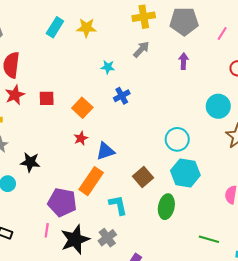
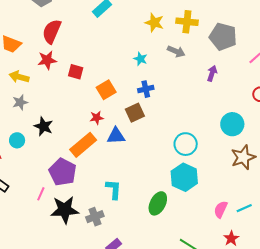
yellow star: (86, 28) -> (154, 23), moved
gray arrow: (141, 49) -> (176, 51), turned 54
brown square: (143, 177) -> (135, 113), moved
orange rectangle: (91, 181) -> (83, 145), moved

